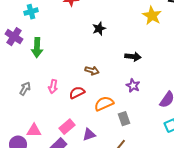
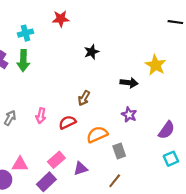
cyan cross: (31, 12) -> (25, 33), moved
yellow star: (152, 16) -> (156, 65), moved
green arrow: (37, 48) -> (23, 61), moved
brown arrow: (92, 71) -> (84, 98), turned 104

